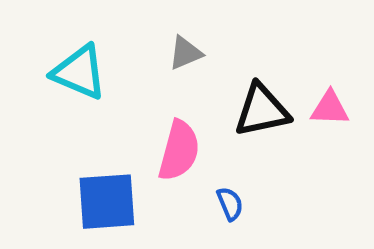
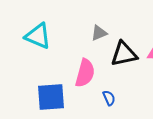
gray triangle: (185, 53) -> (99, 33), moved

